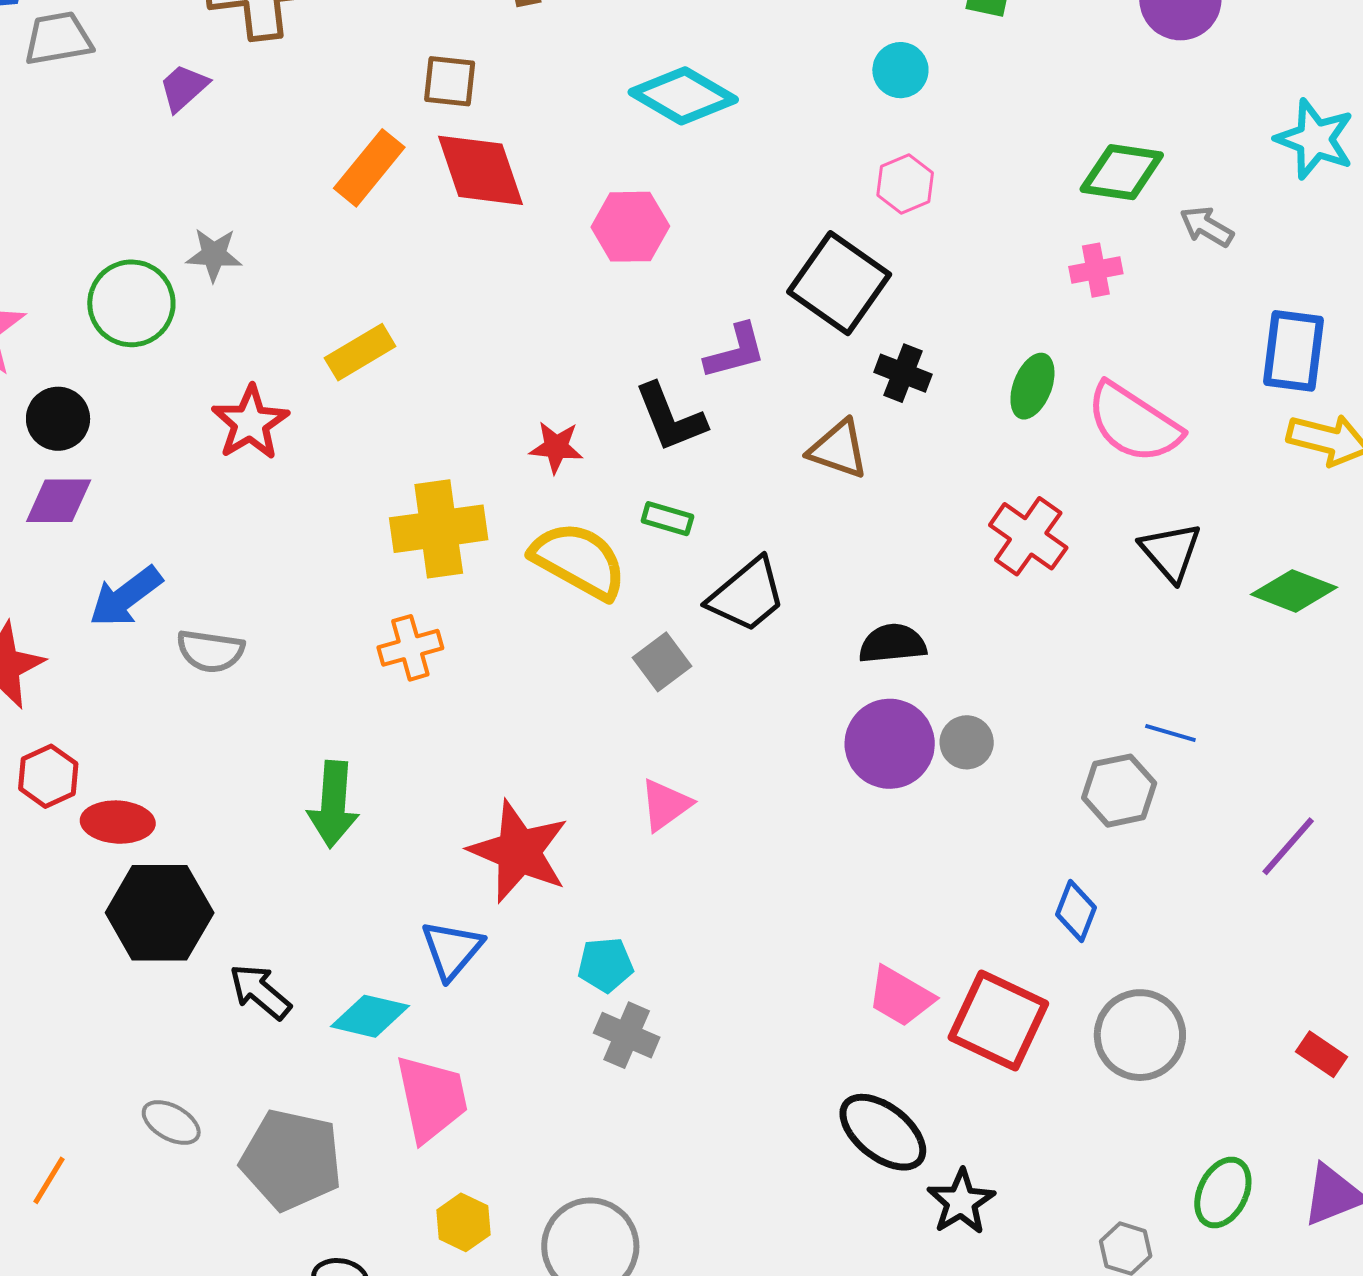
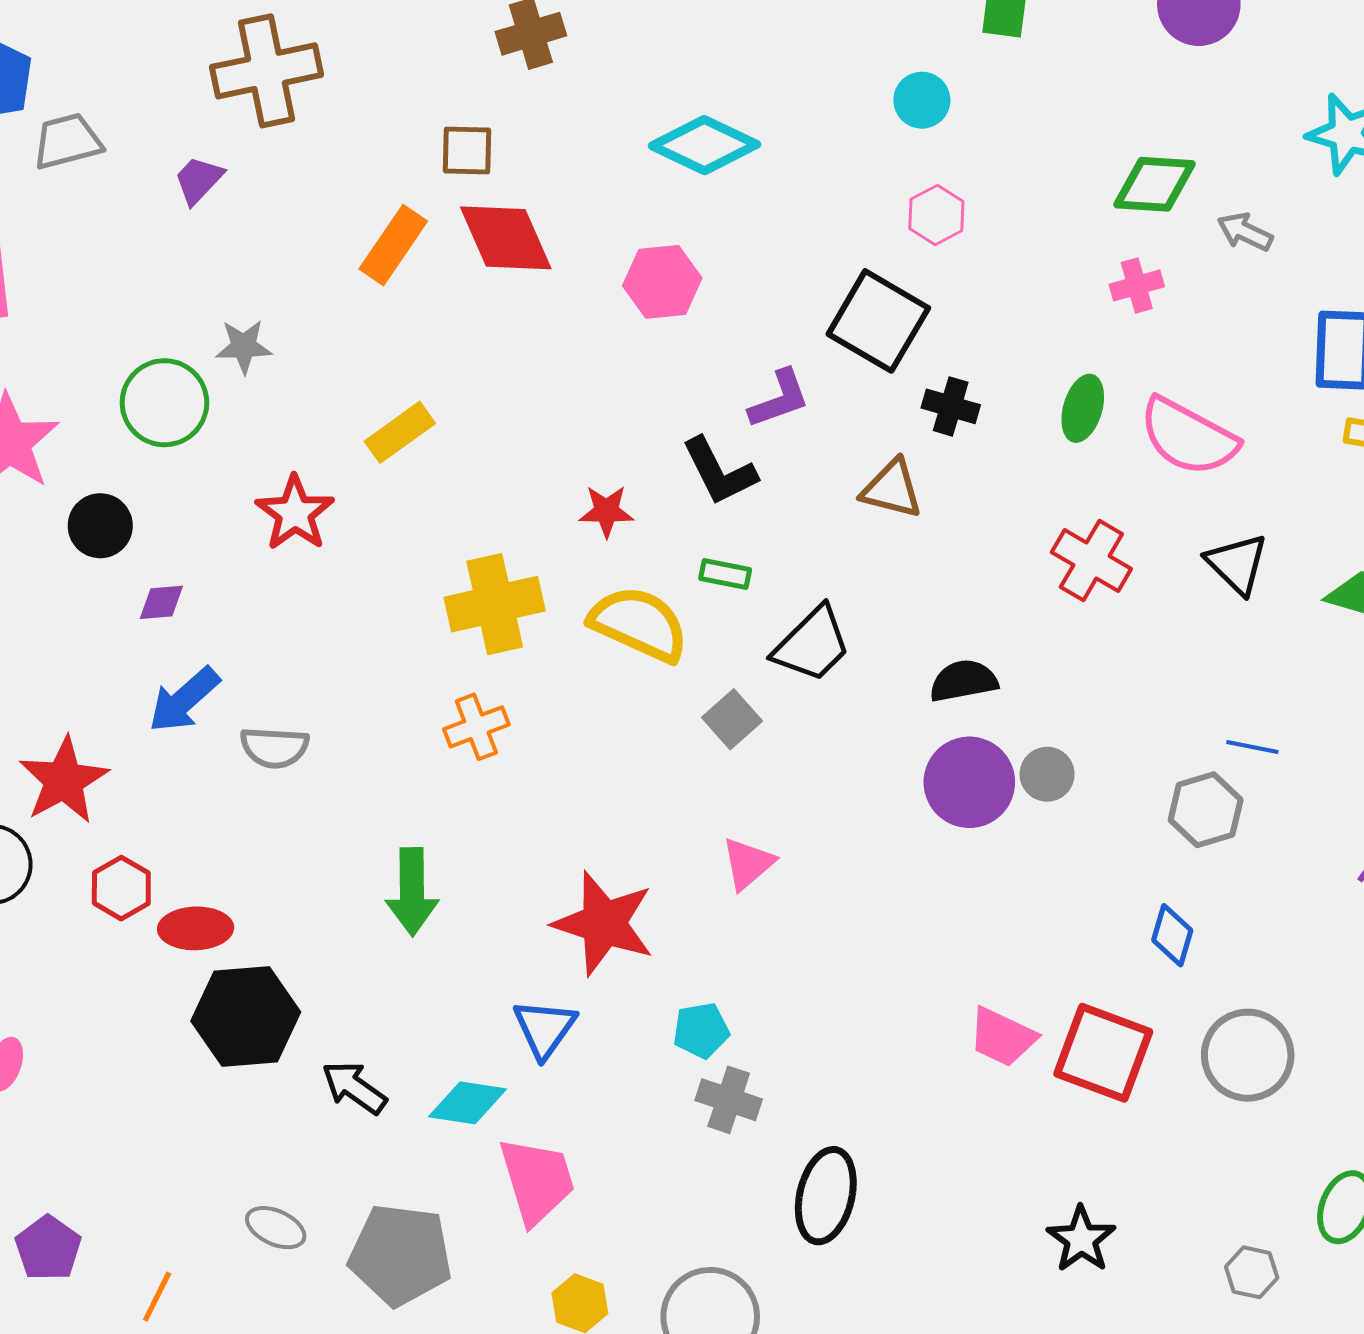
purple diamond: (59, 501) -> (161, 602), moved, size x0.7
black ellipse: (883, 1132) -> (826, 1196), moved, turned 70

